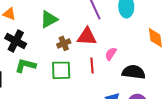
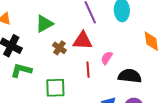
brown cross: (64, 43) -> (59, 48), turned -32
green square: (61, 70) -> (55, 88), moved

